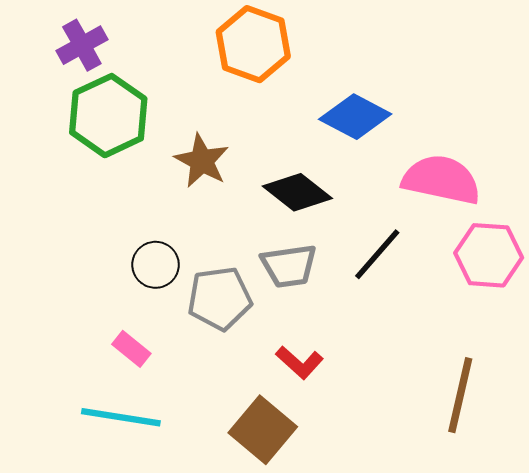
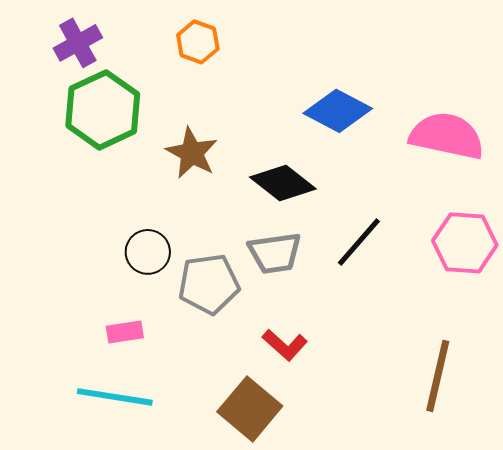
orange hexagon: (253, 44) -> (198, 42), moved, size x0.6
pink semicircle: (441, 180) -> (447, 136), moved
pink rectangle: (131, 349) -> (125, 332), turned -48

